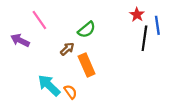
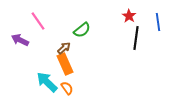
blue line: (157, 25) -> (158, 22), moved
orange rectangle: (87, 65) -> (65, 64), moved

